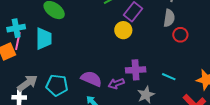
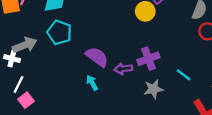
purple cross: (136, 70) -> (148, 59), turned -30
cyan pentagon: (57, 85) -> (59, 32), moved

